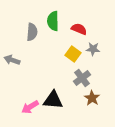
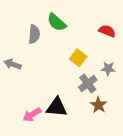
green semicircle: (53, 21) -> (57, 22), turned -48
red semicircle: (79, 29) -> (107, 31), moved
gray star: (93, 49) -> (108, 69), moved

